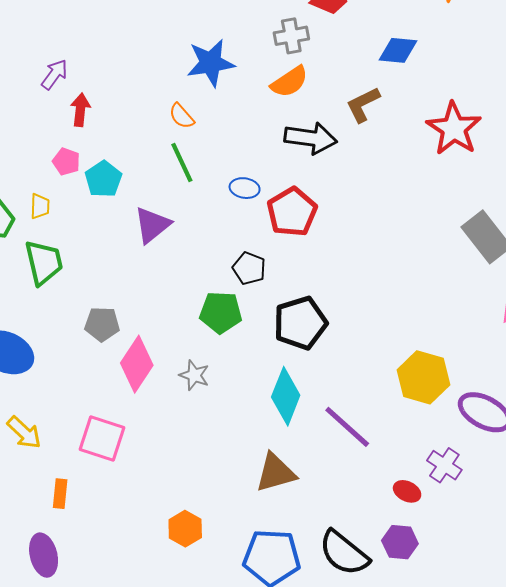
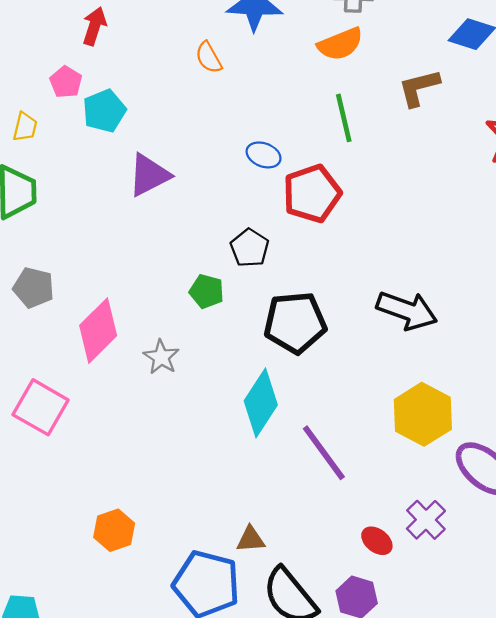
black arrow: (311, 138) -> (407, 311), moved
green line: (182, 163) -> (344, 118), moved
green pentagon: (221, 312) -> (207, 291), size x0.7
gray pentagon: (102, 324) -> (34, 288), moved
brown triangle: (276, 473) -> (251, 539), moved, size x0.6

